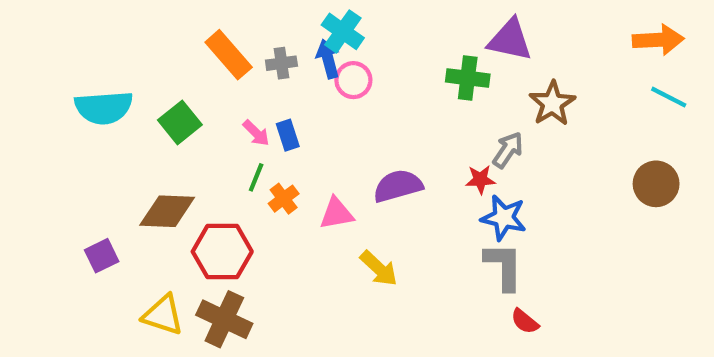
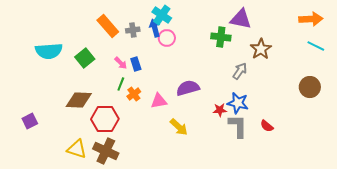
red star: (480, 180) -> (220, 110), moved
purple square: (102, 256) -> (30, 121), moved
red semicircle: (525, 321) -> (267, 126), moved

